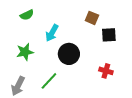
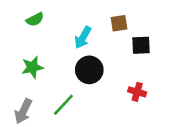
brown square: (92, 18) -> (119, 23), turned -32
cyan arrow: (52, 33) -> (83, 38), moved

